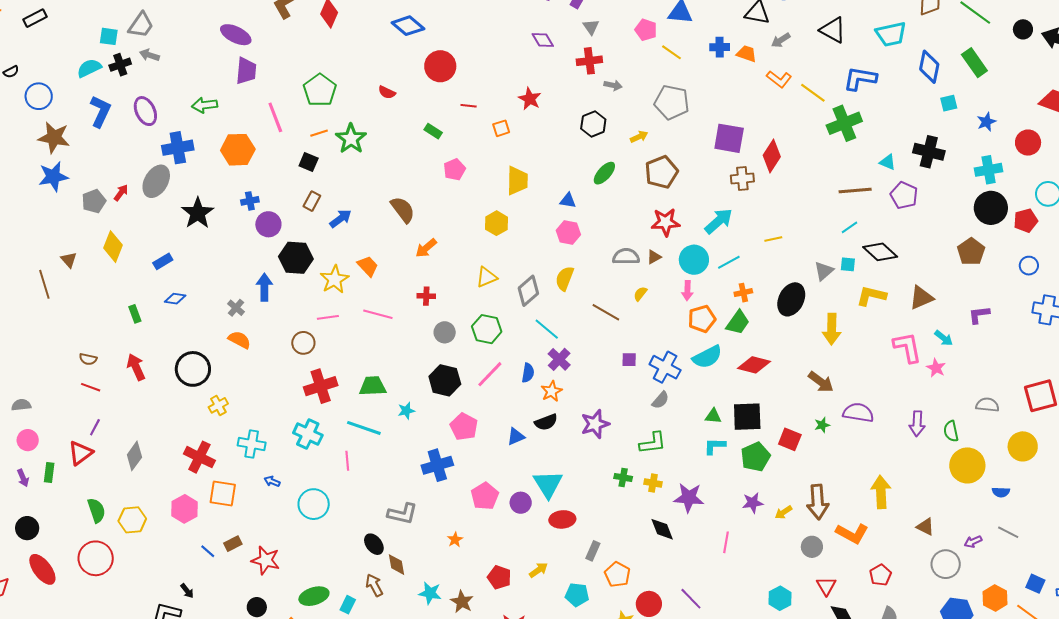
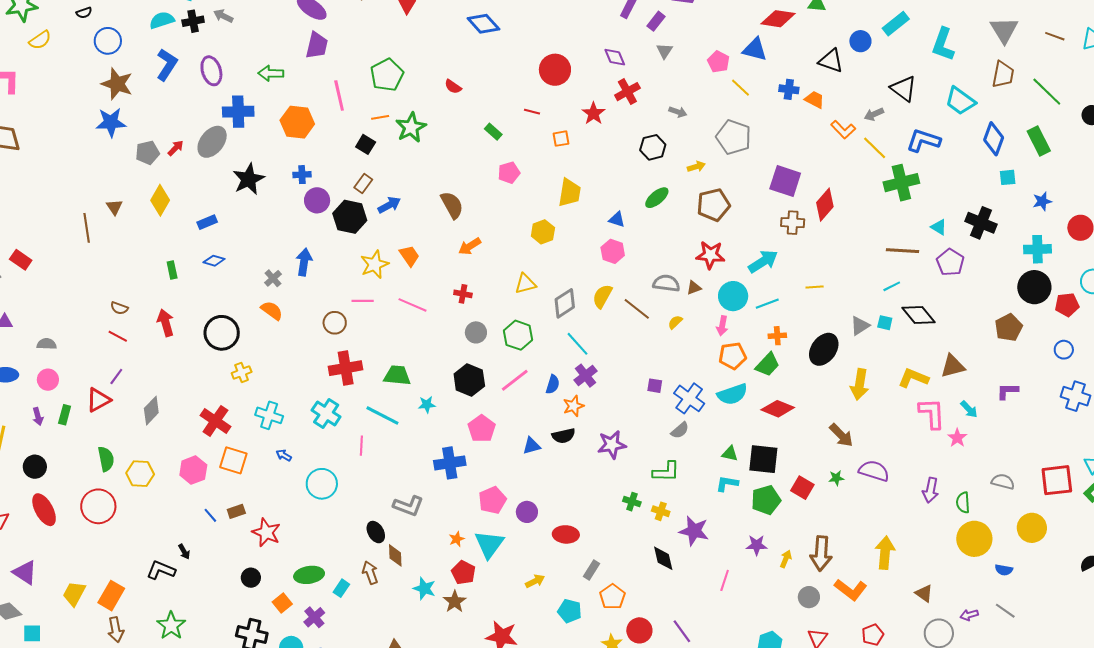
cyan trapezoid: (891, 34) -> (960, 101), turned 40
gray arrow: (781, 40) -> (874, 114), moved
red cross: (589, 61) -> (627, 92), moved, turned -30
red circle: (440, 66) -> (555, 70), moved
black hexagon: (296, 258) -> (350, 217), moved
yellow L-shape: (871, 296) -> (913, 378), moved
brown line: (606, 312) -> (637, 309), moved
cyan triangle: (548, 484) -> (489, 544), moved
yellow arrow: (784, 512) -> (786, 559), turned 138
red pentagon: (499, 577) -> (463, 573), moved

